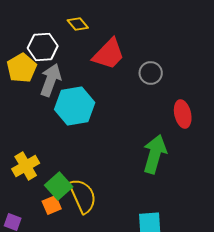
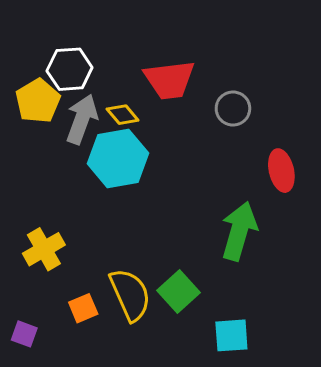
yellow diamond: (78, 24) -> (123, 115), moved
red trapezoid: (109, 54) -> (169, 80), turned 39
green square: (59, 186) -> (179, 292), moved

